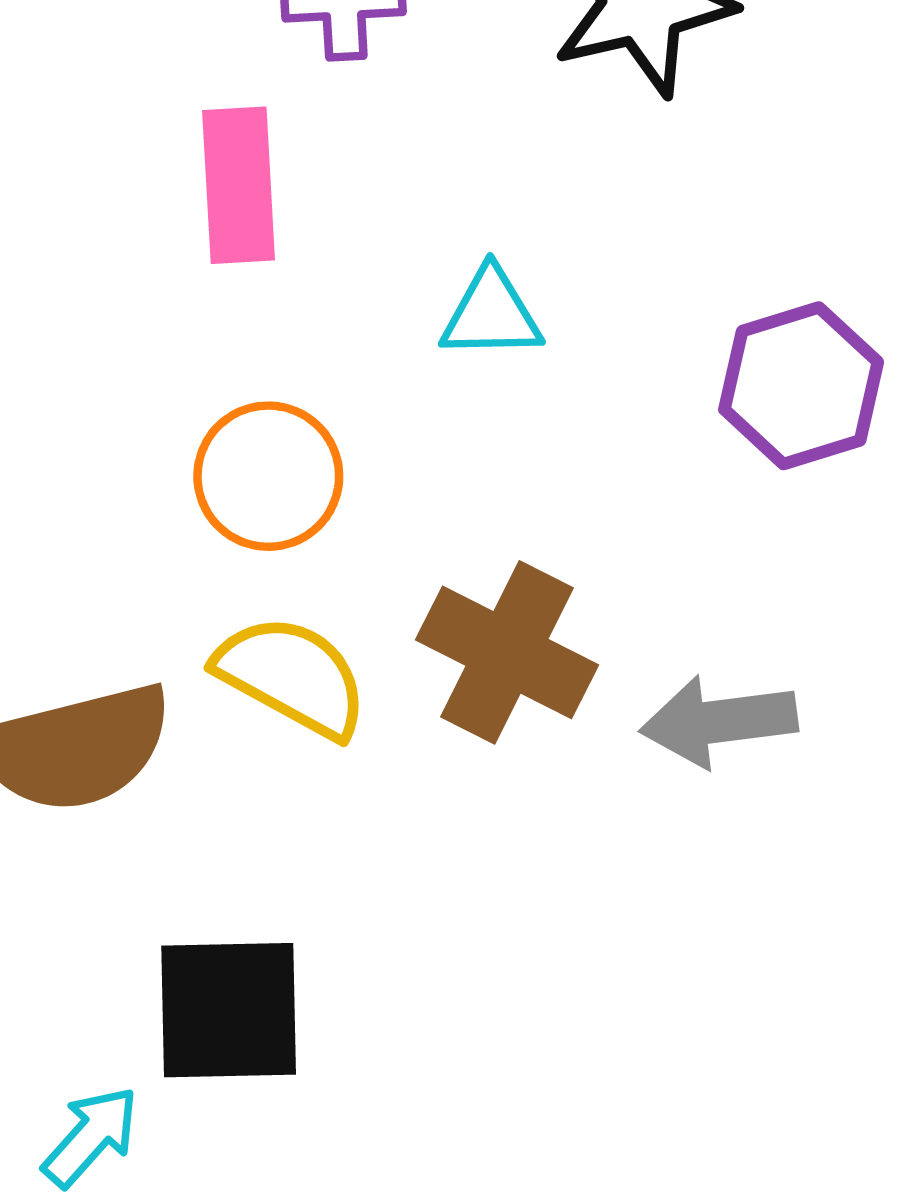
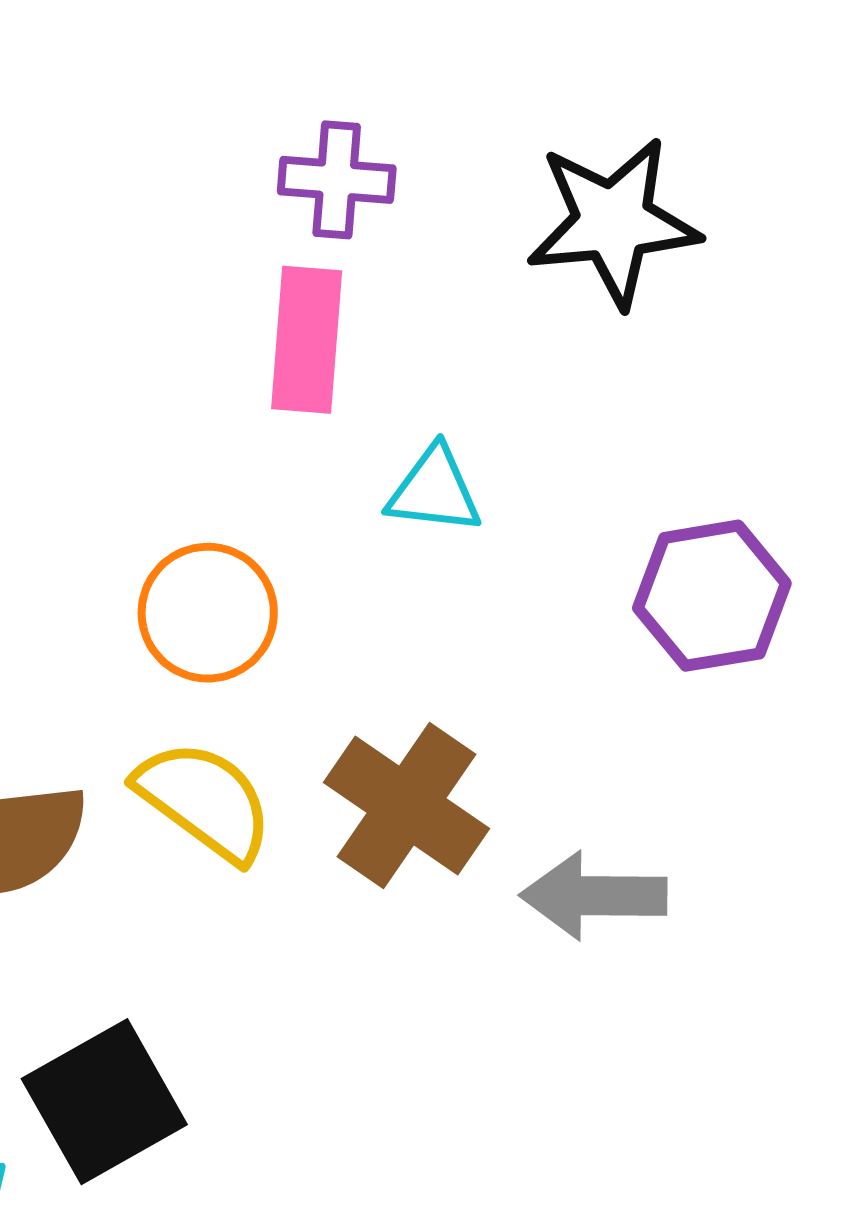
pink rectangle: (239, 185) -> (307, 340), moved
black square: (229, 1010) -> (104, 1102), turned -36

